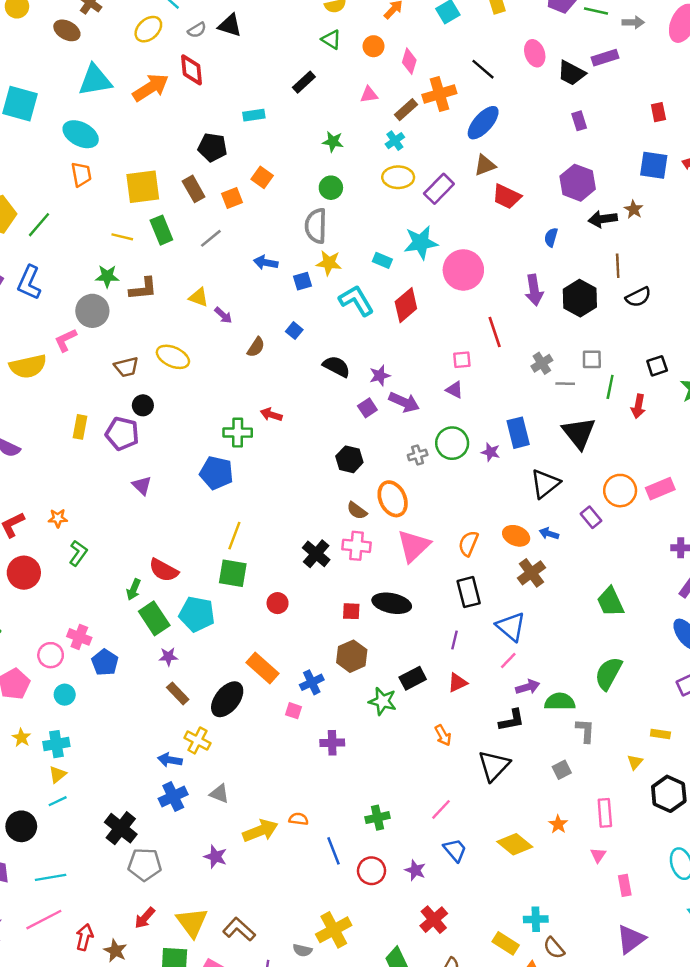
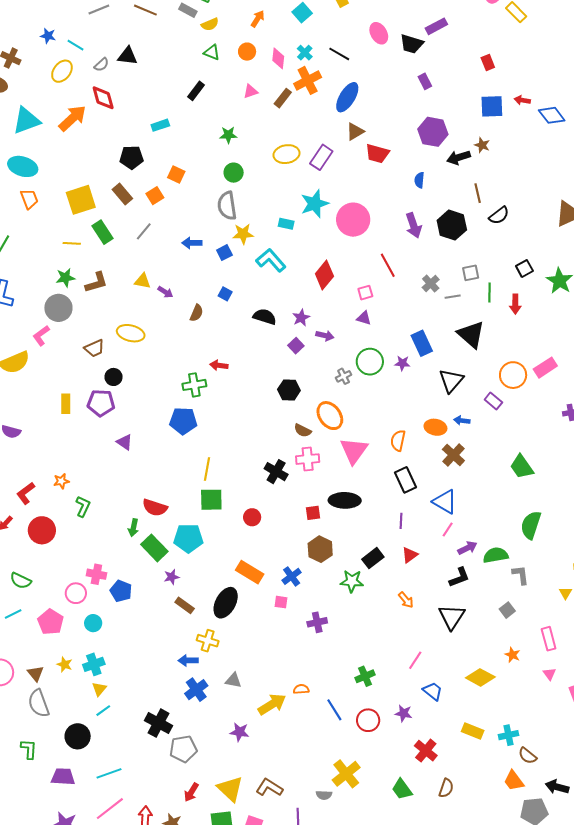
cyan cross: (395, 141) -> (305, 53), moved
red diamond: (406, 305) -> (324, 275), moved
purple arrow: (404, 402) -> (325, 336), size x0.7
yellow rectangle: (506, 943) -> (473, 731), moved

